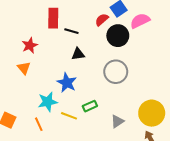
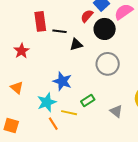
black triangle: (78, 54) -> (76, 44), moved
orange triangle: (24, 68) -> (17, 88), moved
gray triangle: (117, 121) -> (116, 111), turned -40
orange line: (39, 124) -> (53, 124), moved

